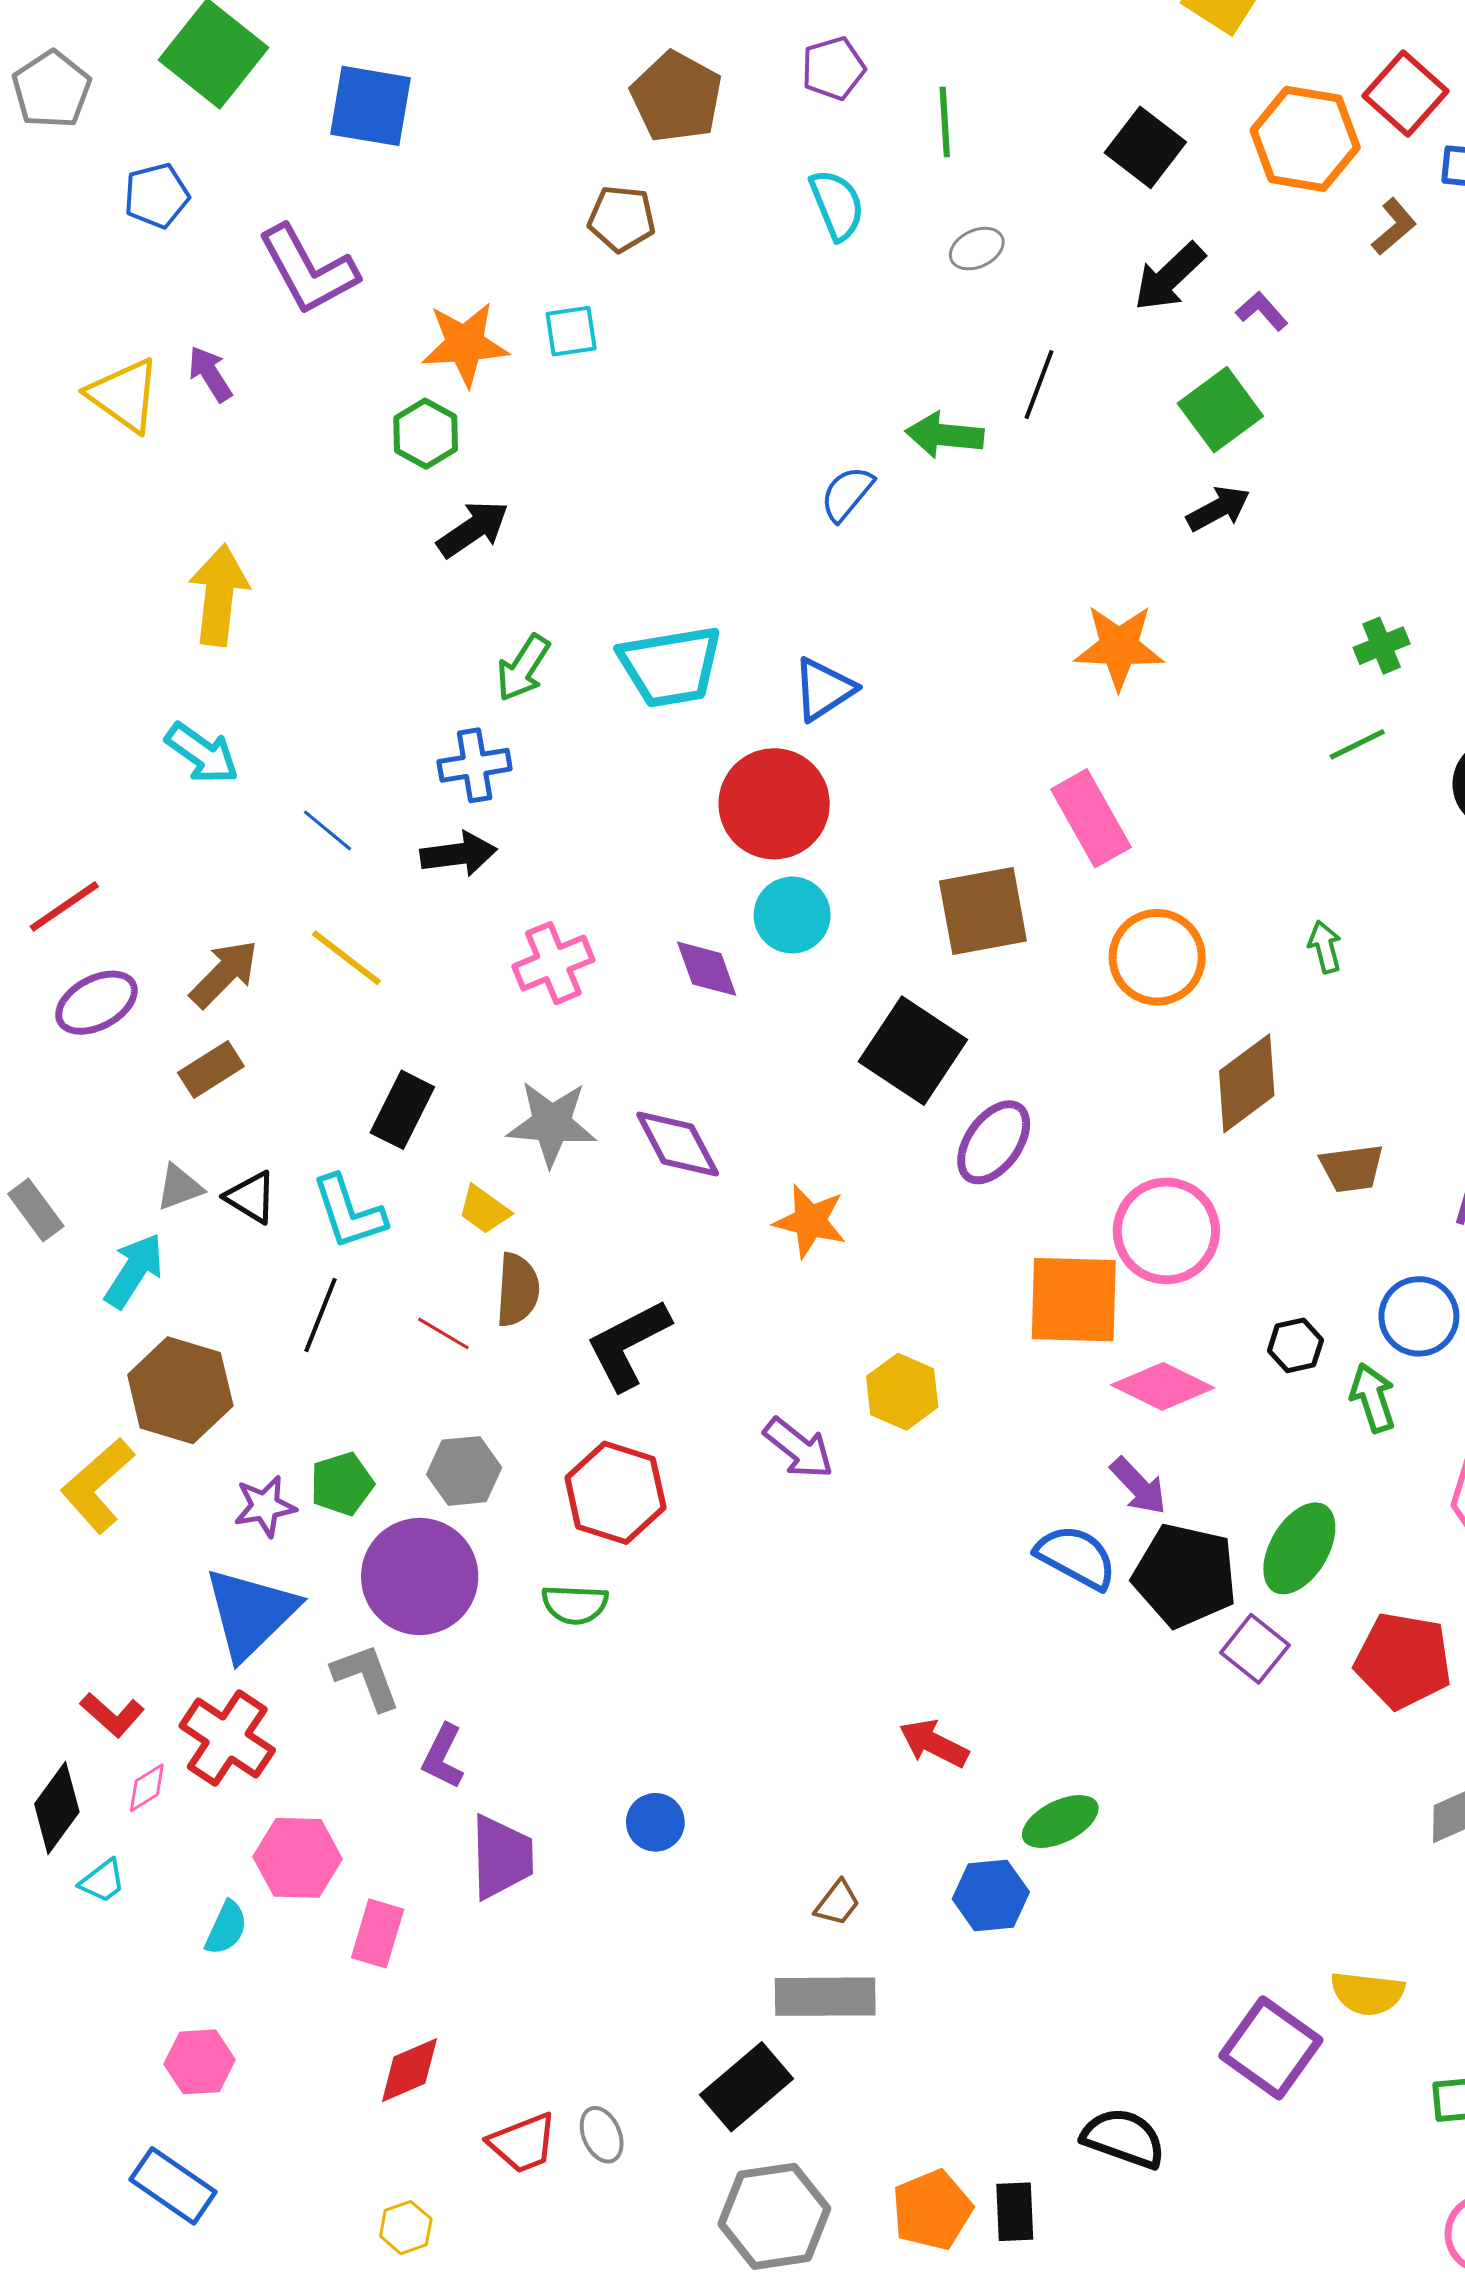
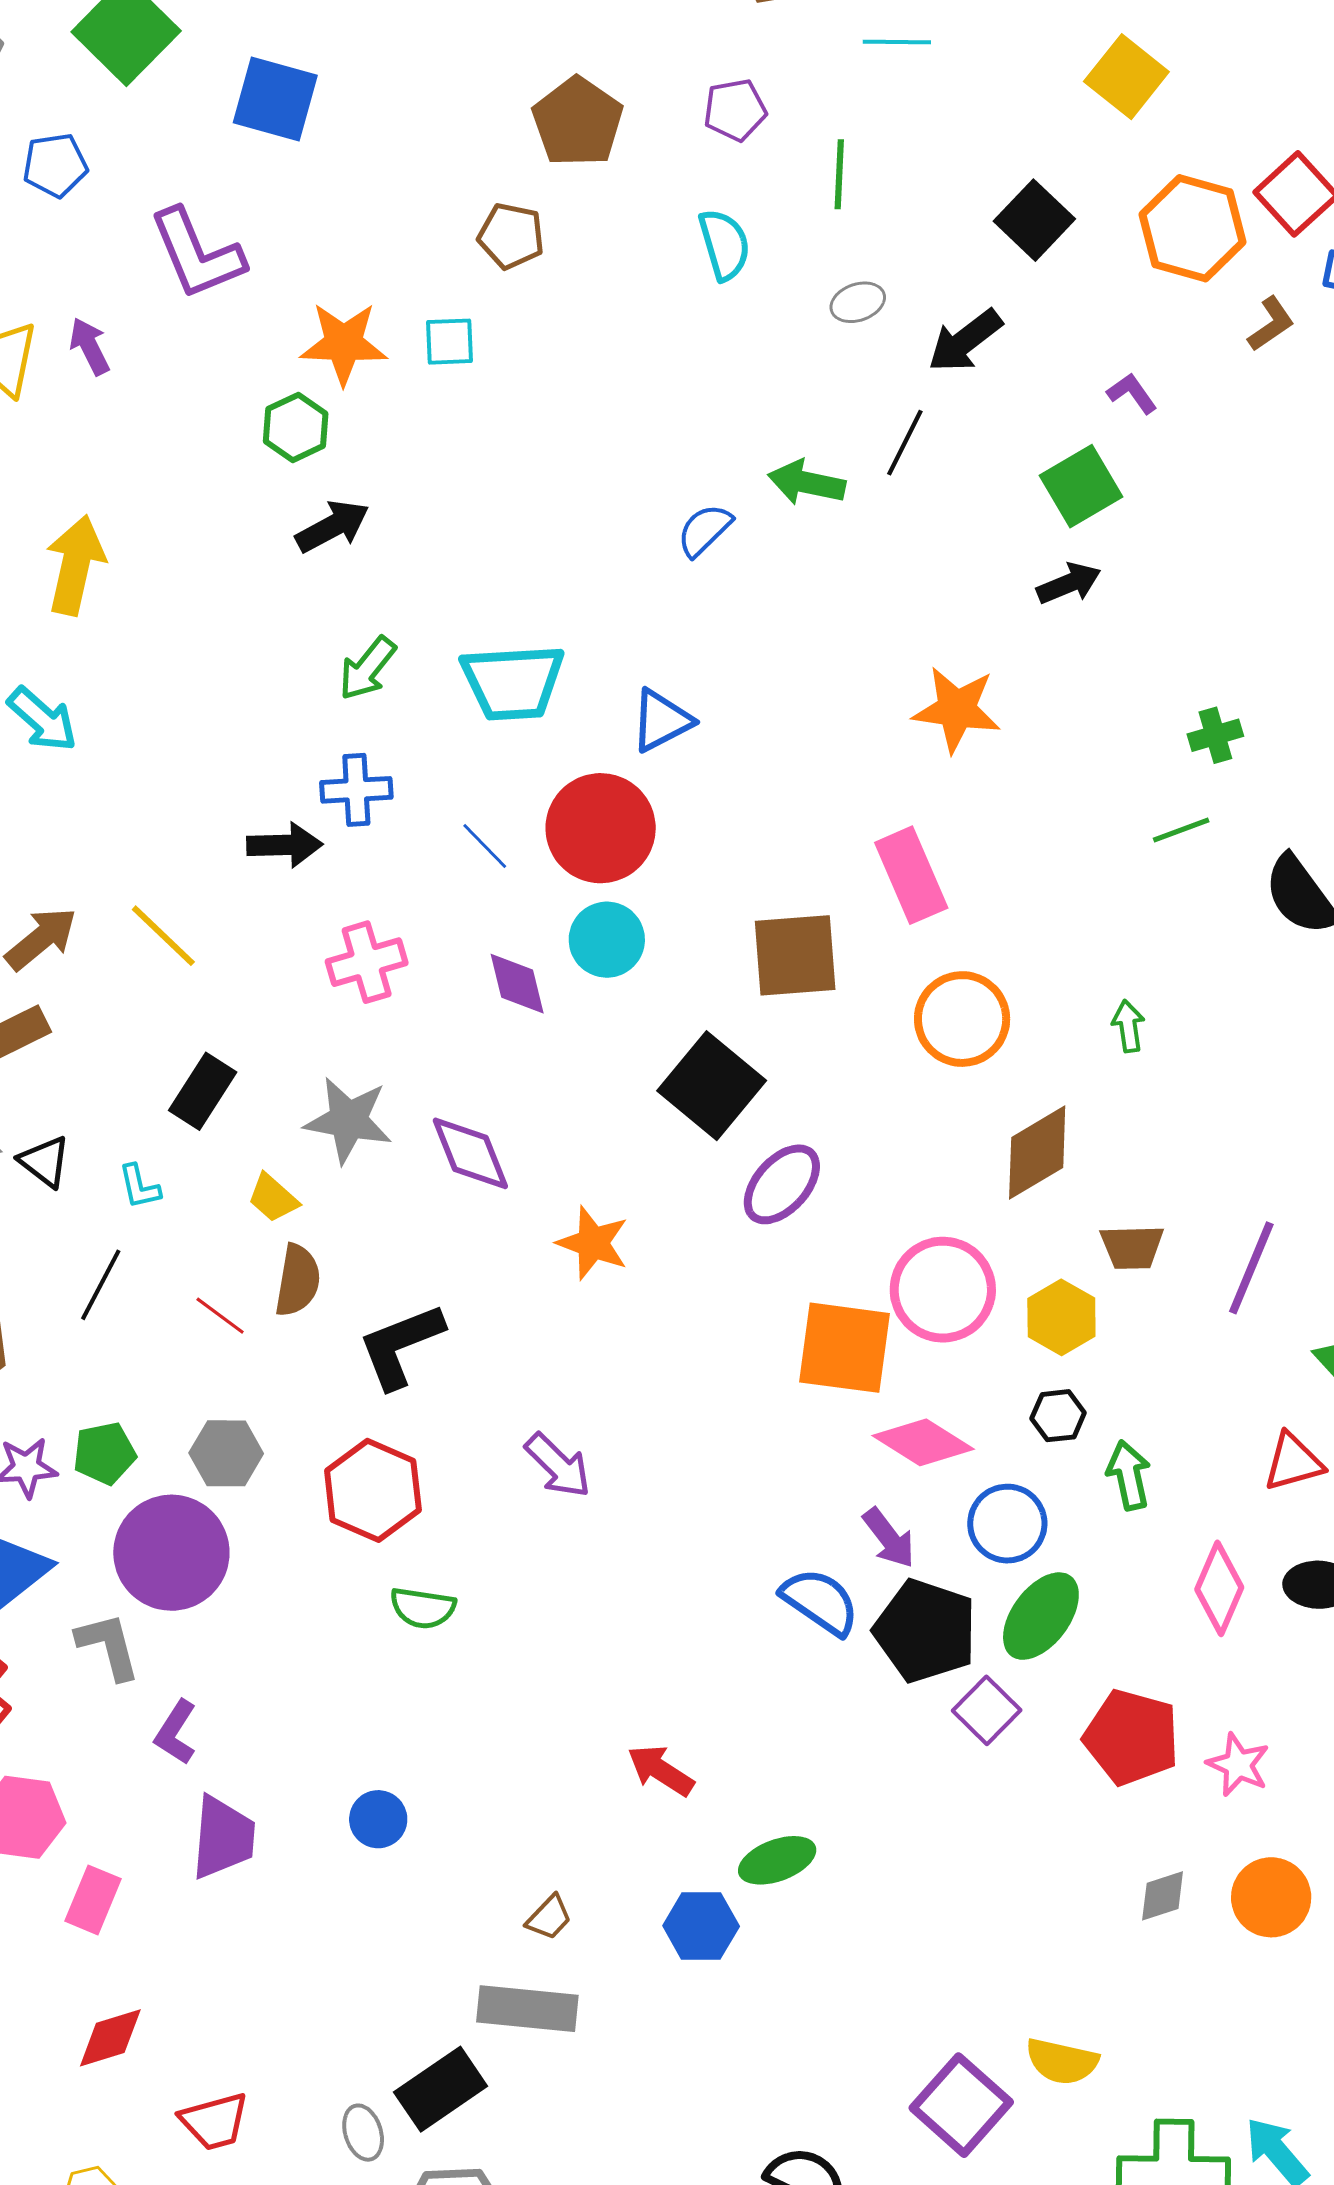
black arrow: (1169, 277) -> (965, 341), moved
blue cross: (475, 765) -> (356, 790), moved
blue line: (328, 830) -> (485, 846), moved
cyan L-shape: (349, 1212) -> (139, 1187), size x0.6
blue circle: (1419, 1316) -> (1007, 1524), moved
yellow hexagon: (902, 1392) -> (1061, 1317), moved
green semicircle: (575, 1604) -> (423, 1608), moved
gray ellipse: (602, 2135) -> (363, 2133), moved

